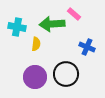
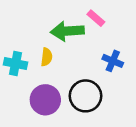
cyan cross: (17, 27) -> (15, 64), moved

